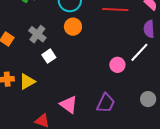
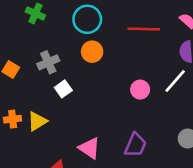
gray cross: (37, 34) -> (48, 62), turned 30
pink circle: (117, 65) -> (140, 90), moved

